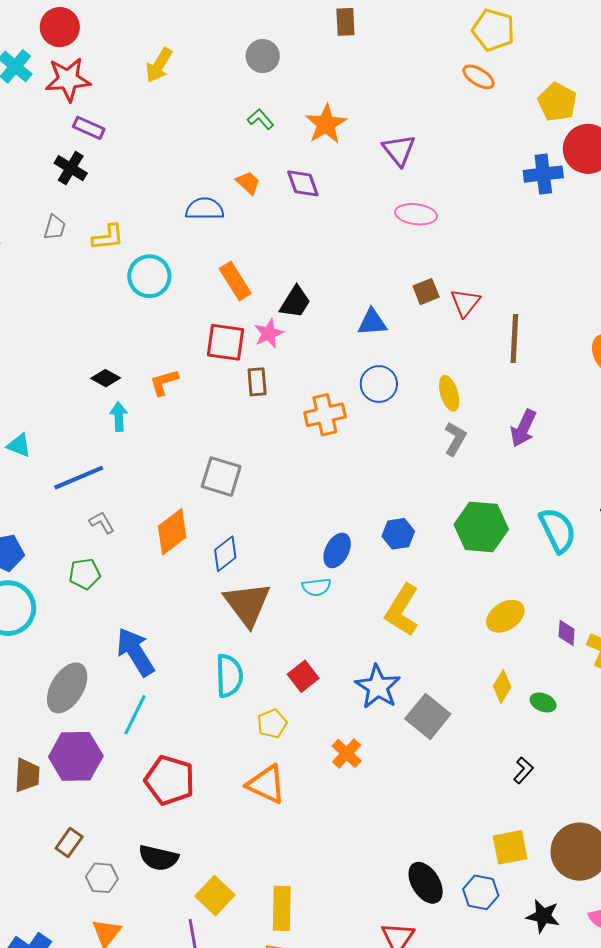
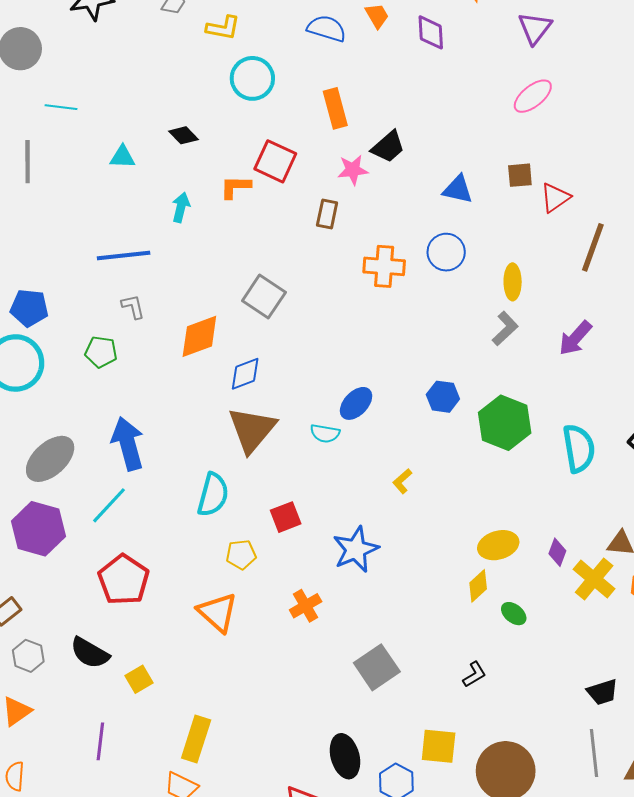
pink ellipse: (416, 214) -> (533, 96), turned -63
red square: (226, 342) -> (275, 161), moved
black diamond: (106, 378) -> (183, 135), moved
cyan triangle: (19, 445) -> (122, 157), moved, turned -36
blue hexagon: (398, 534) -> (443, 397), moved
yellow L-shape: (402, 610) -> (402, 481), size x0.5
yellow ellipse: (505, 616) -> (498, 545), moved
gray square: (428, 716) -> (377, 667), moved
yellow square: (215, 896) -> (139, 679), moved, size x0.7

